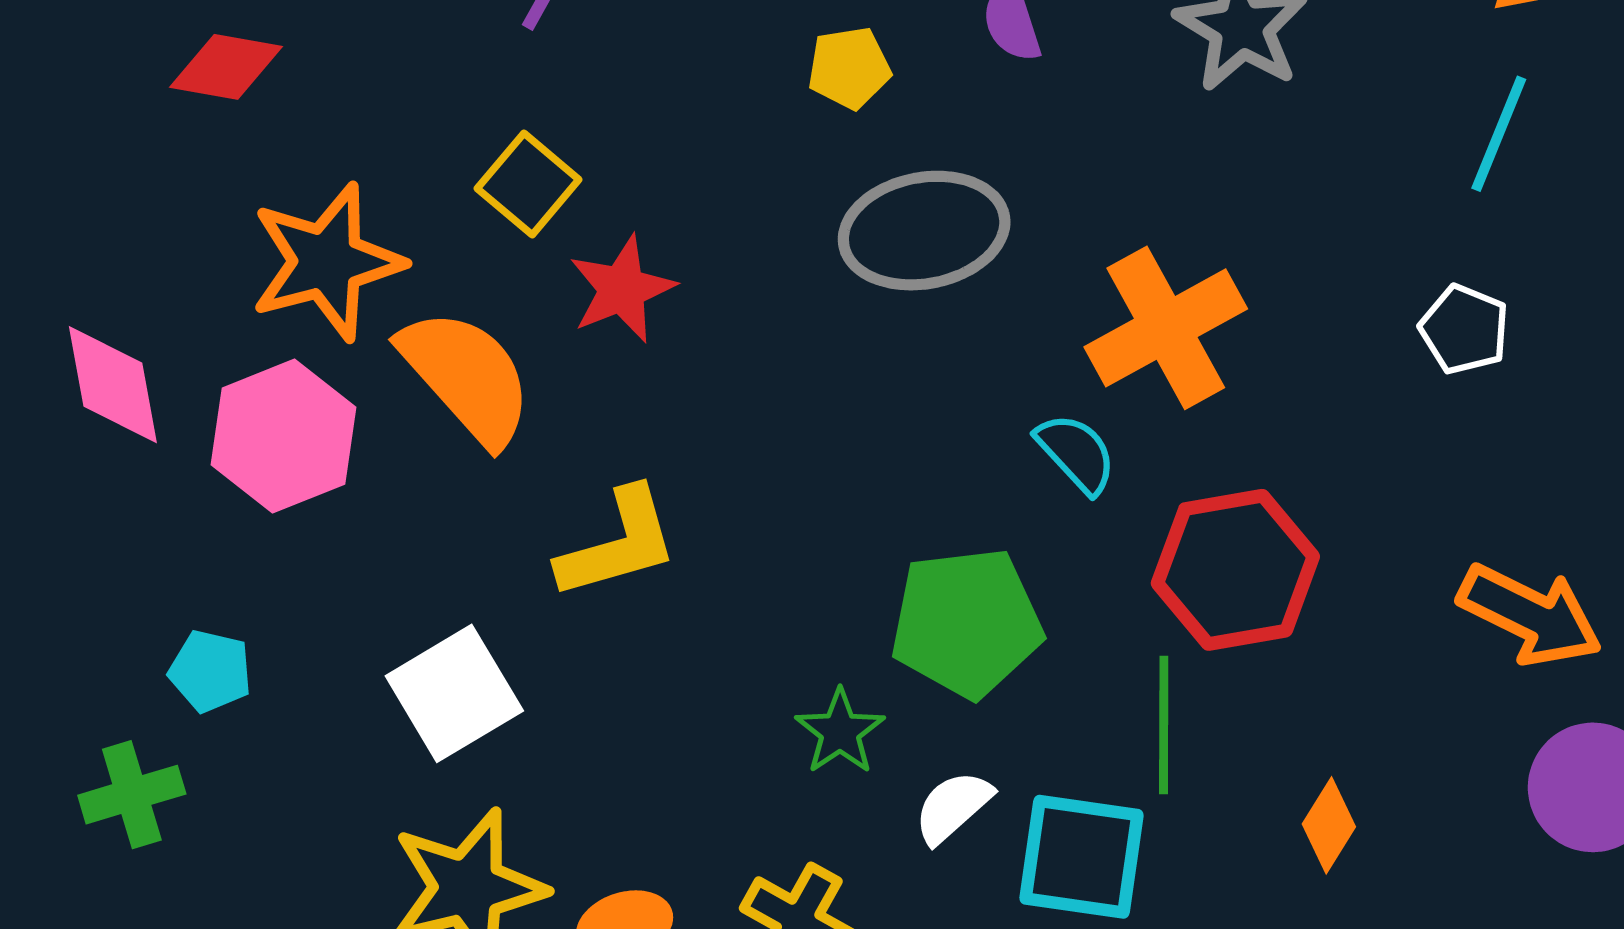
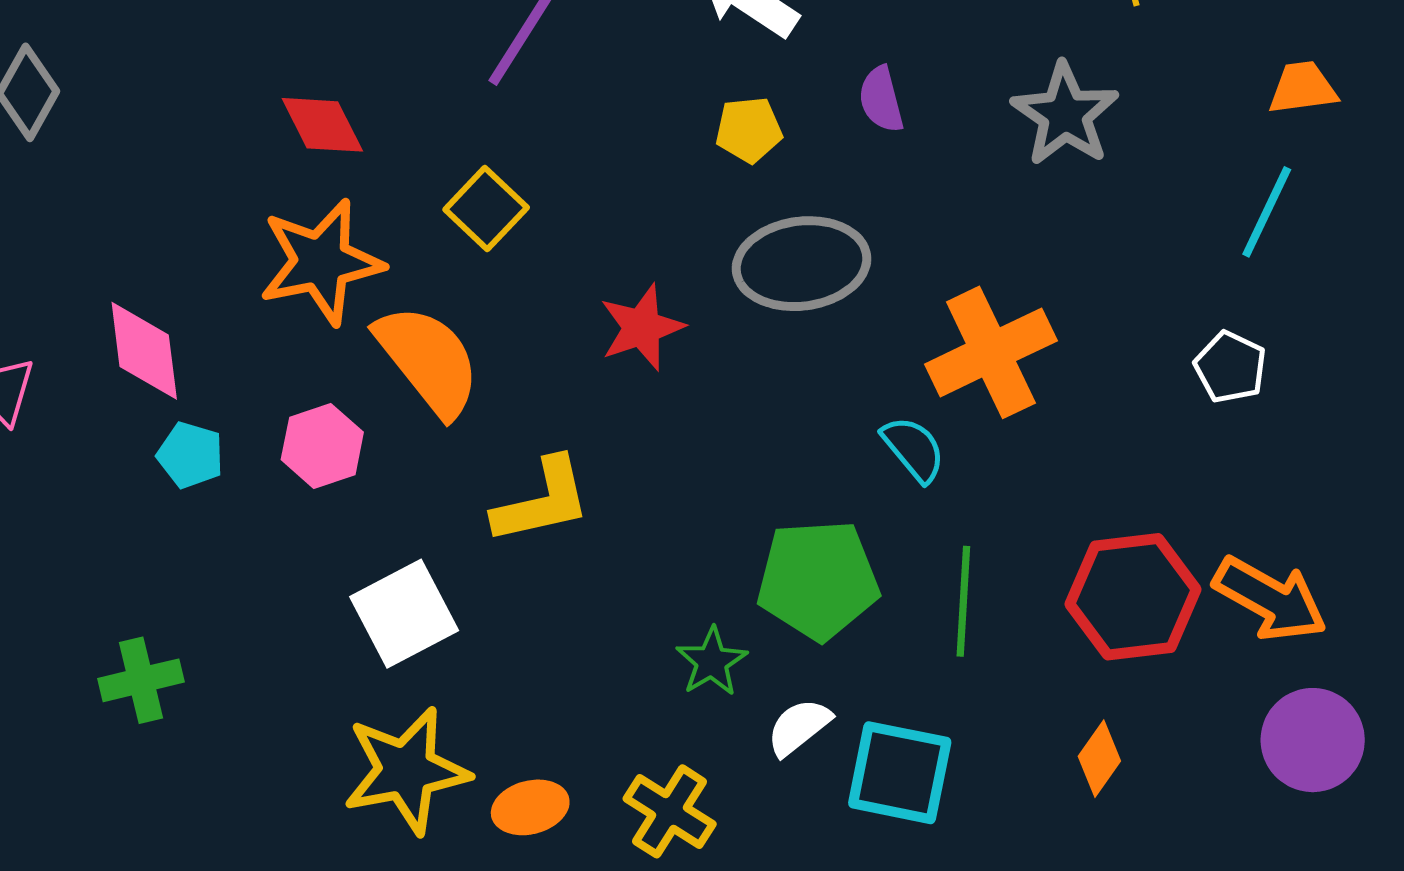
red diamond: (226, 67) -> (322, 125), moved, turned 50
red star: (622, 289) -> (642, 327), moved
pink hexagon: (283, 436) -> (322, 446), moved, size x0.7
red hexagon: (1235, 570) -> (1133, 597), moved
cyan pentagon: (210, 671) -> (190, 455), moved
green line: (1164, 725) -> (963, 601), moved

